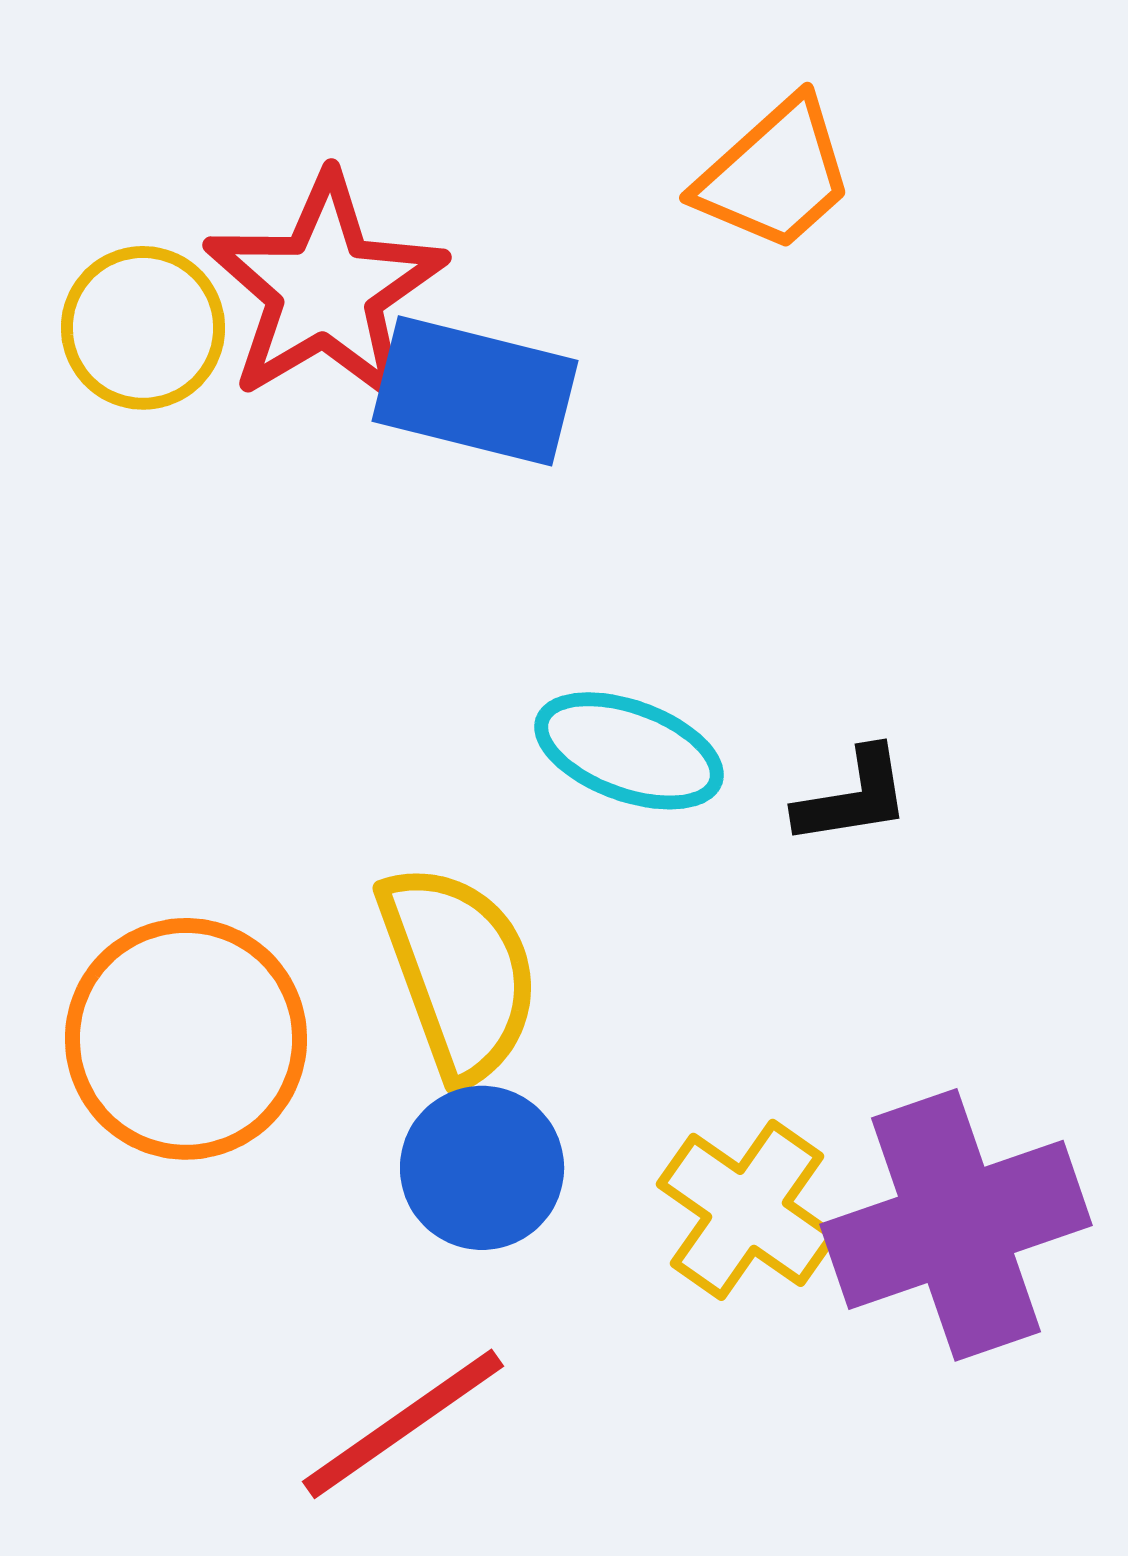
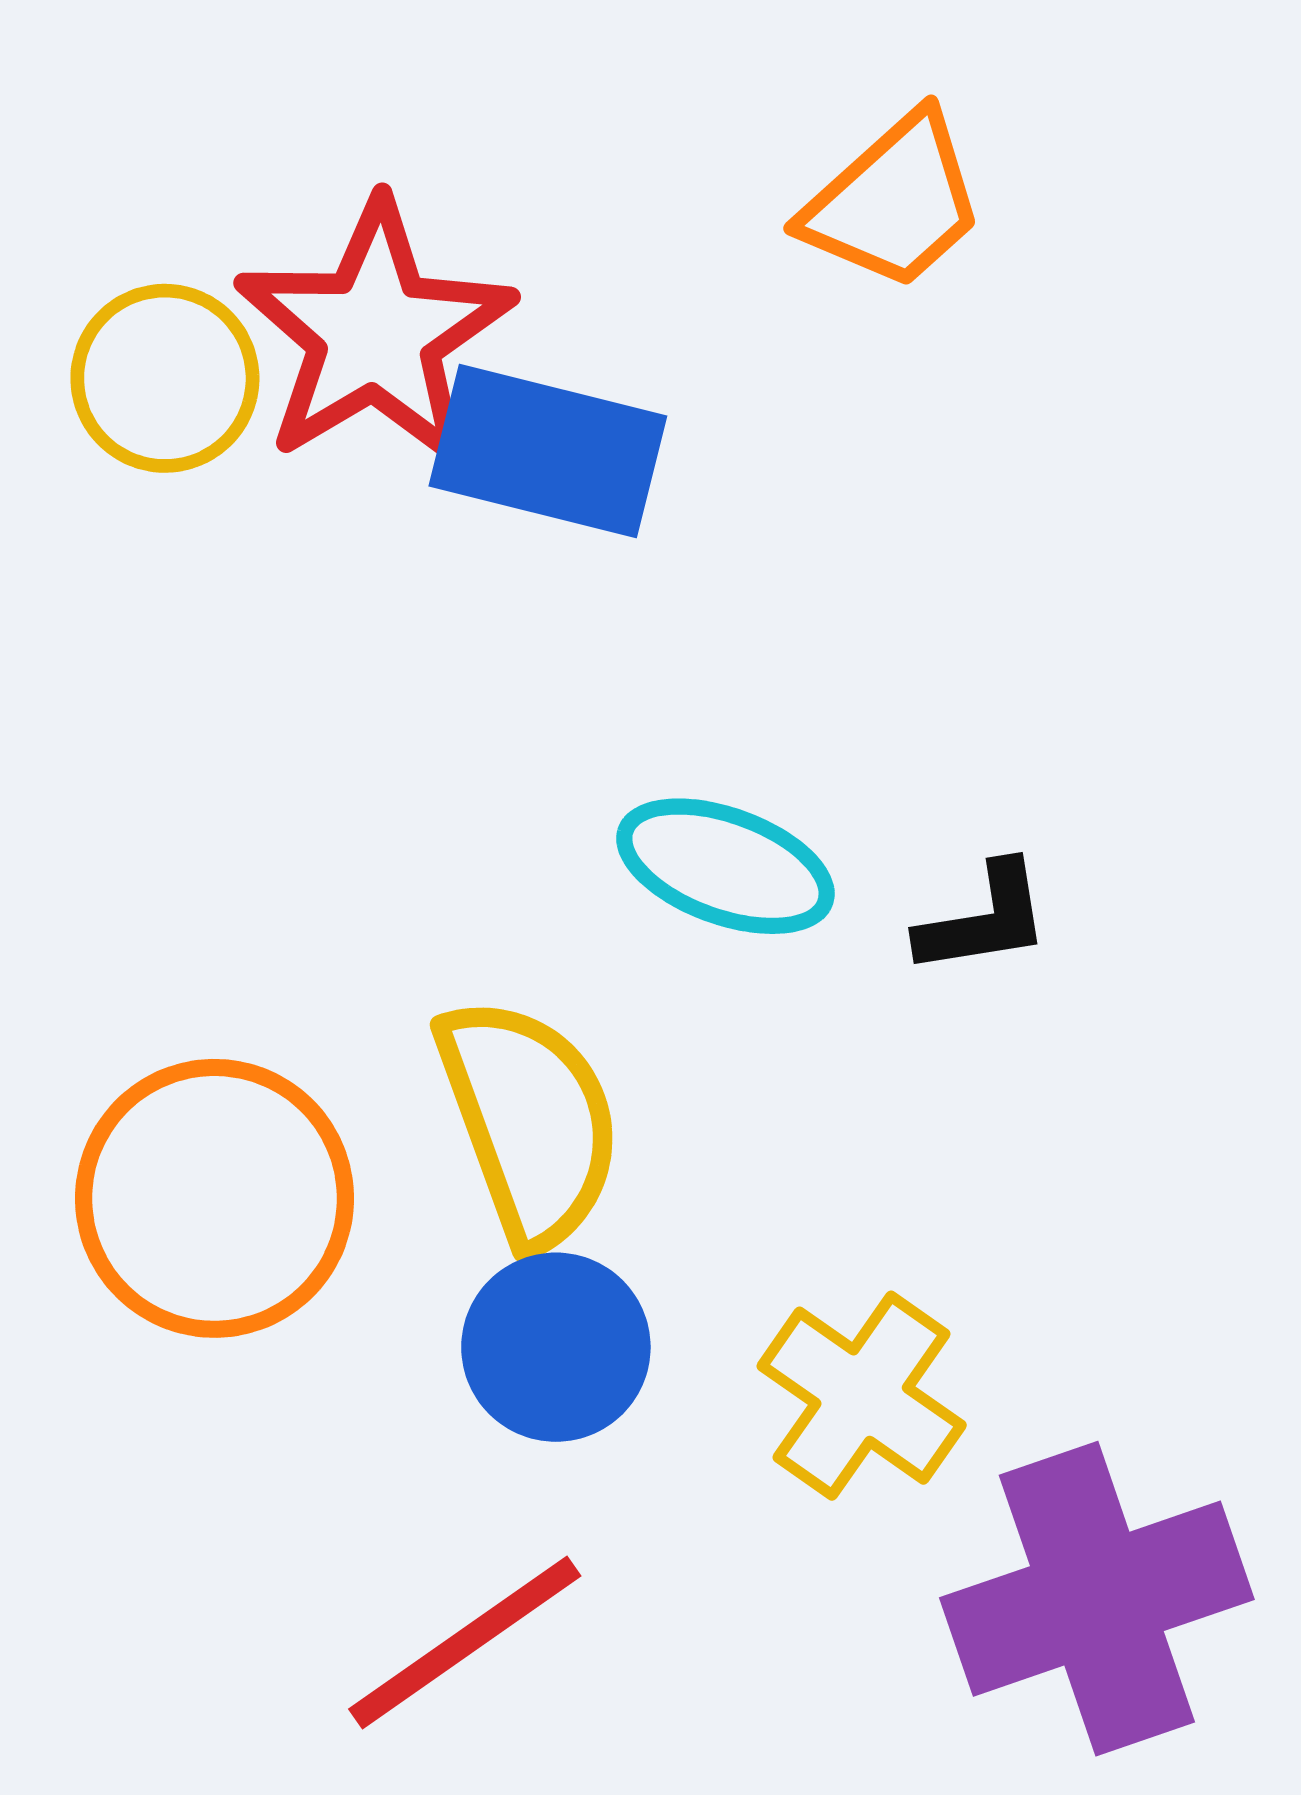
purple cross: (956, 1225) -> (1097, 1599), moved

